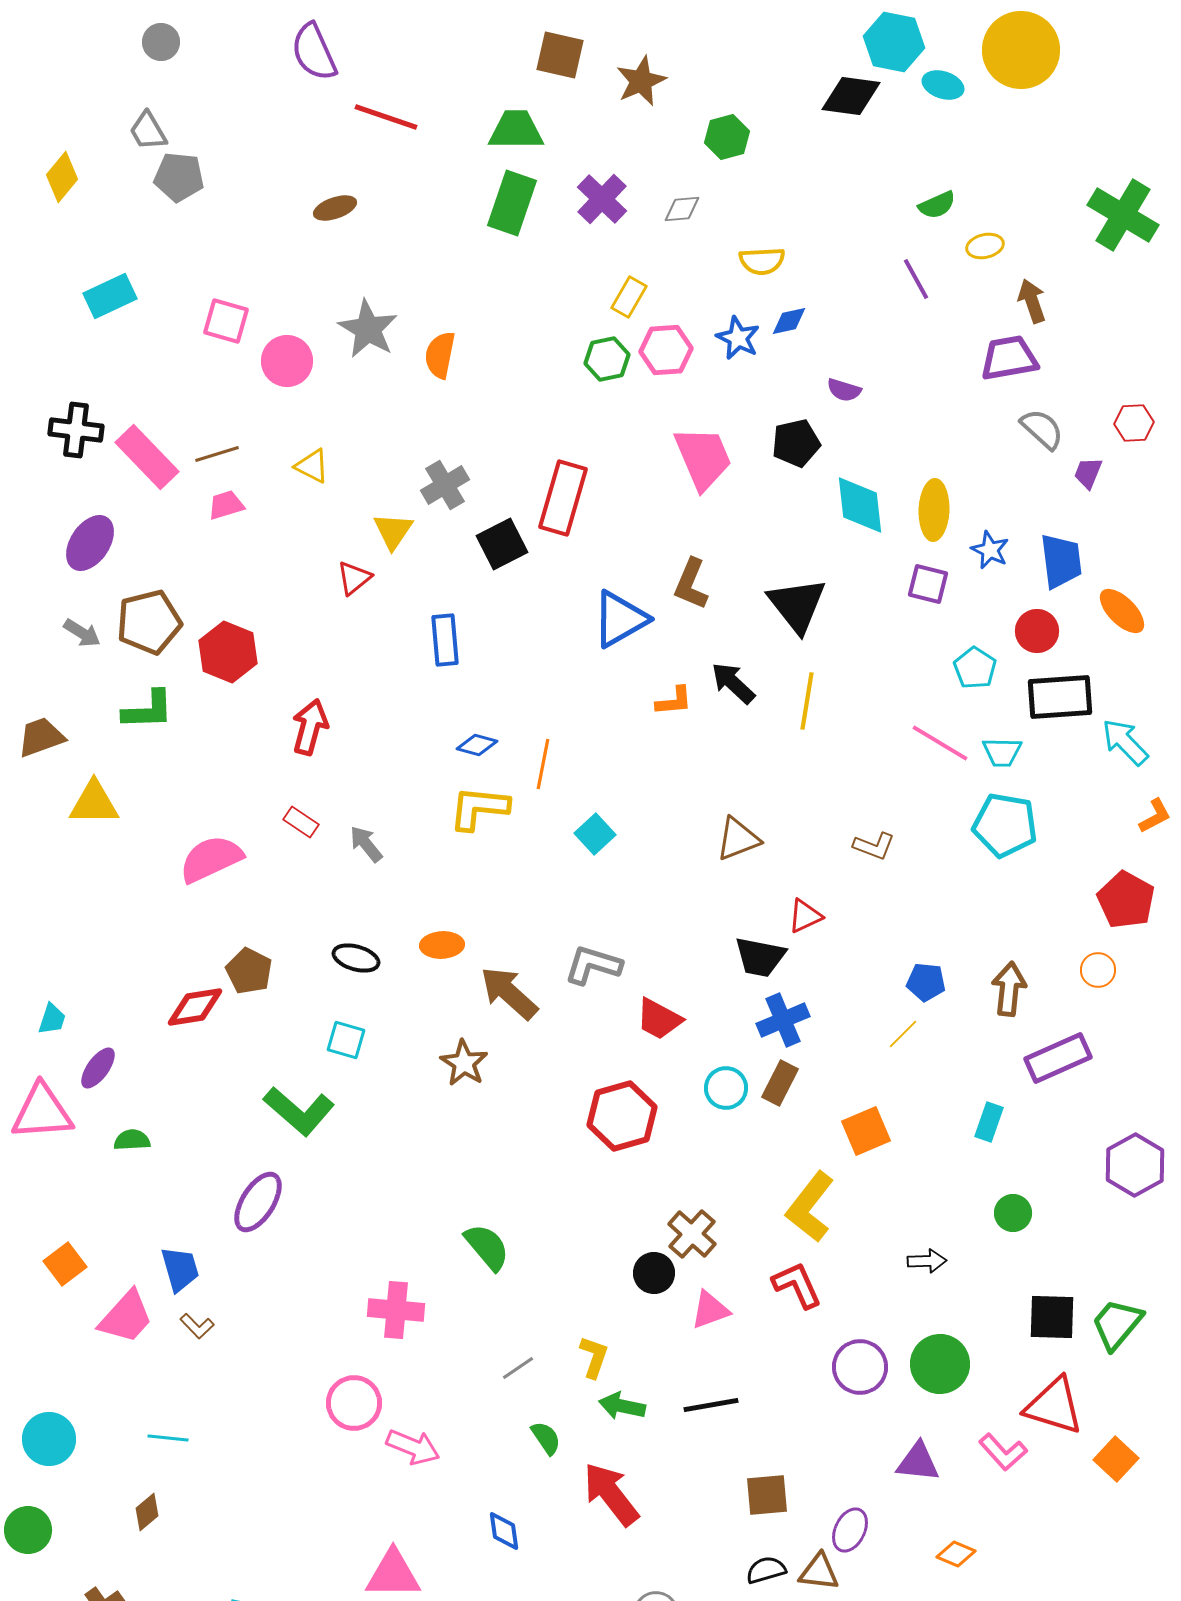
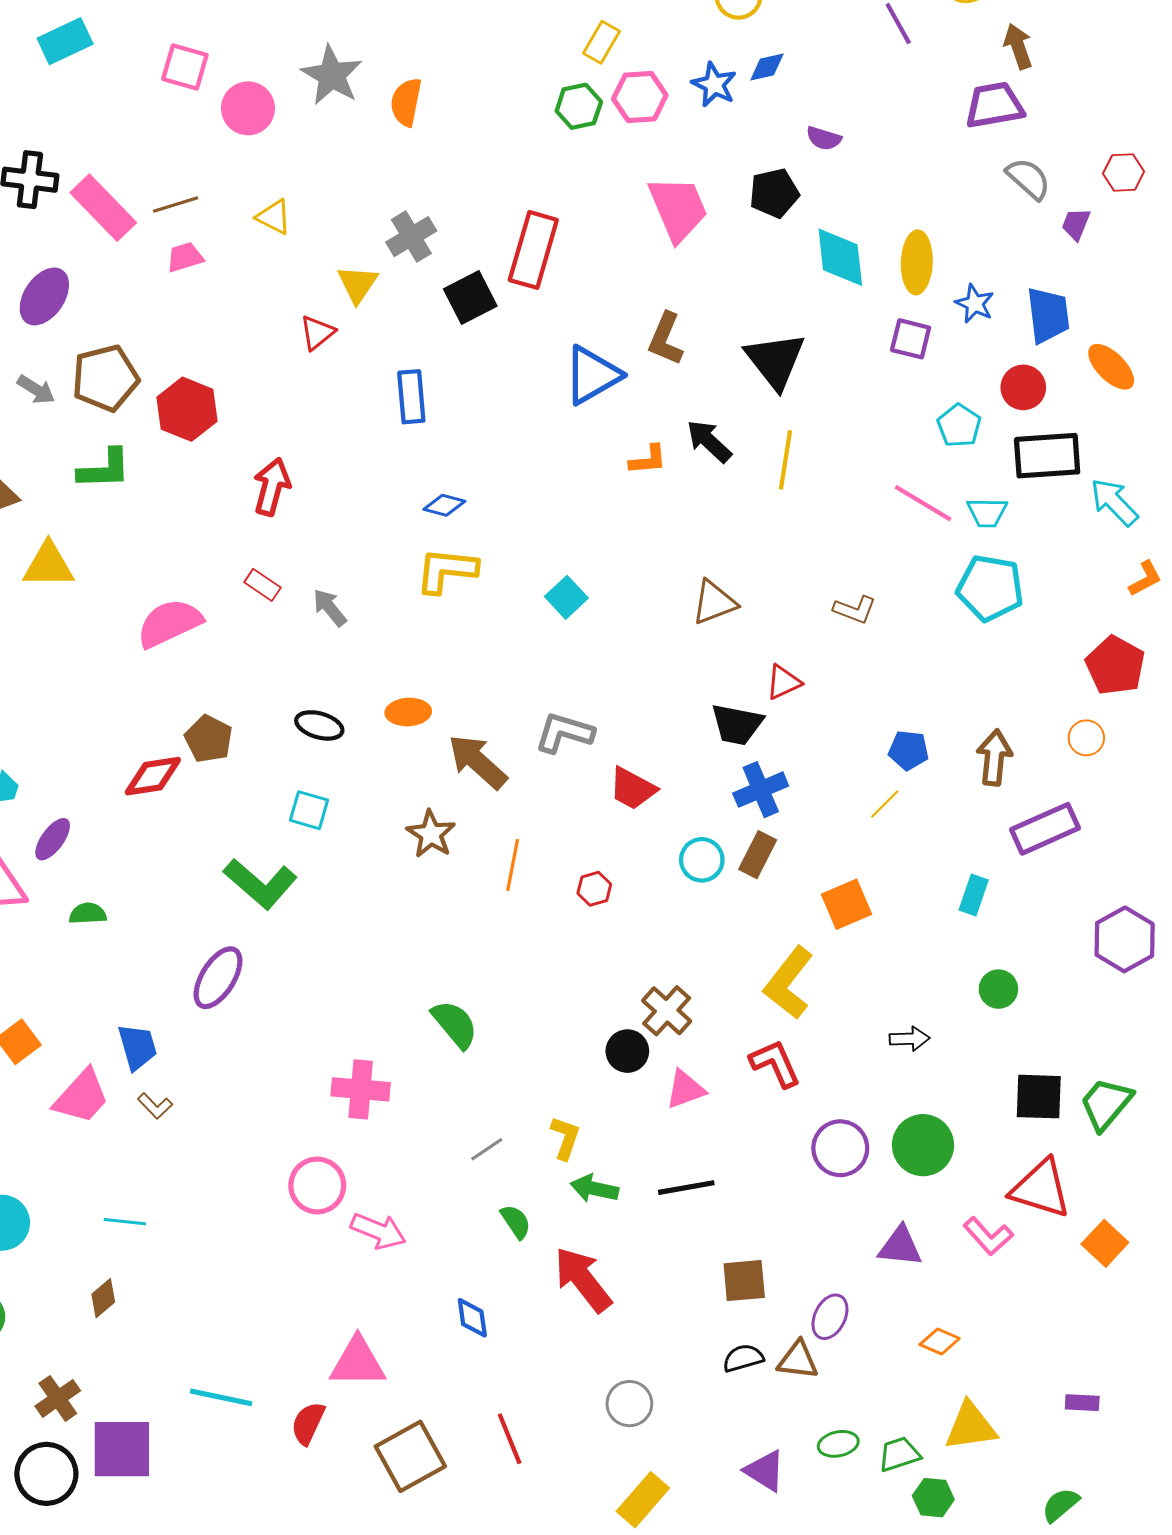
orange line: (543, 764) -> (513, 865), moved
red hexagon: (622, 1116) -> (594, 889), size x0.5

